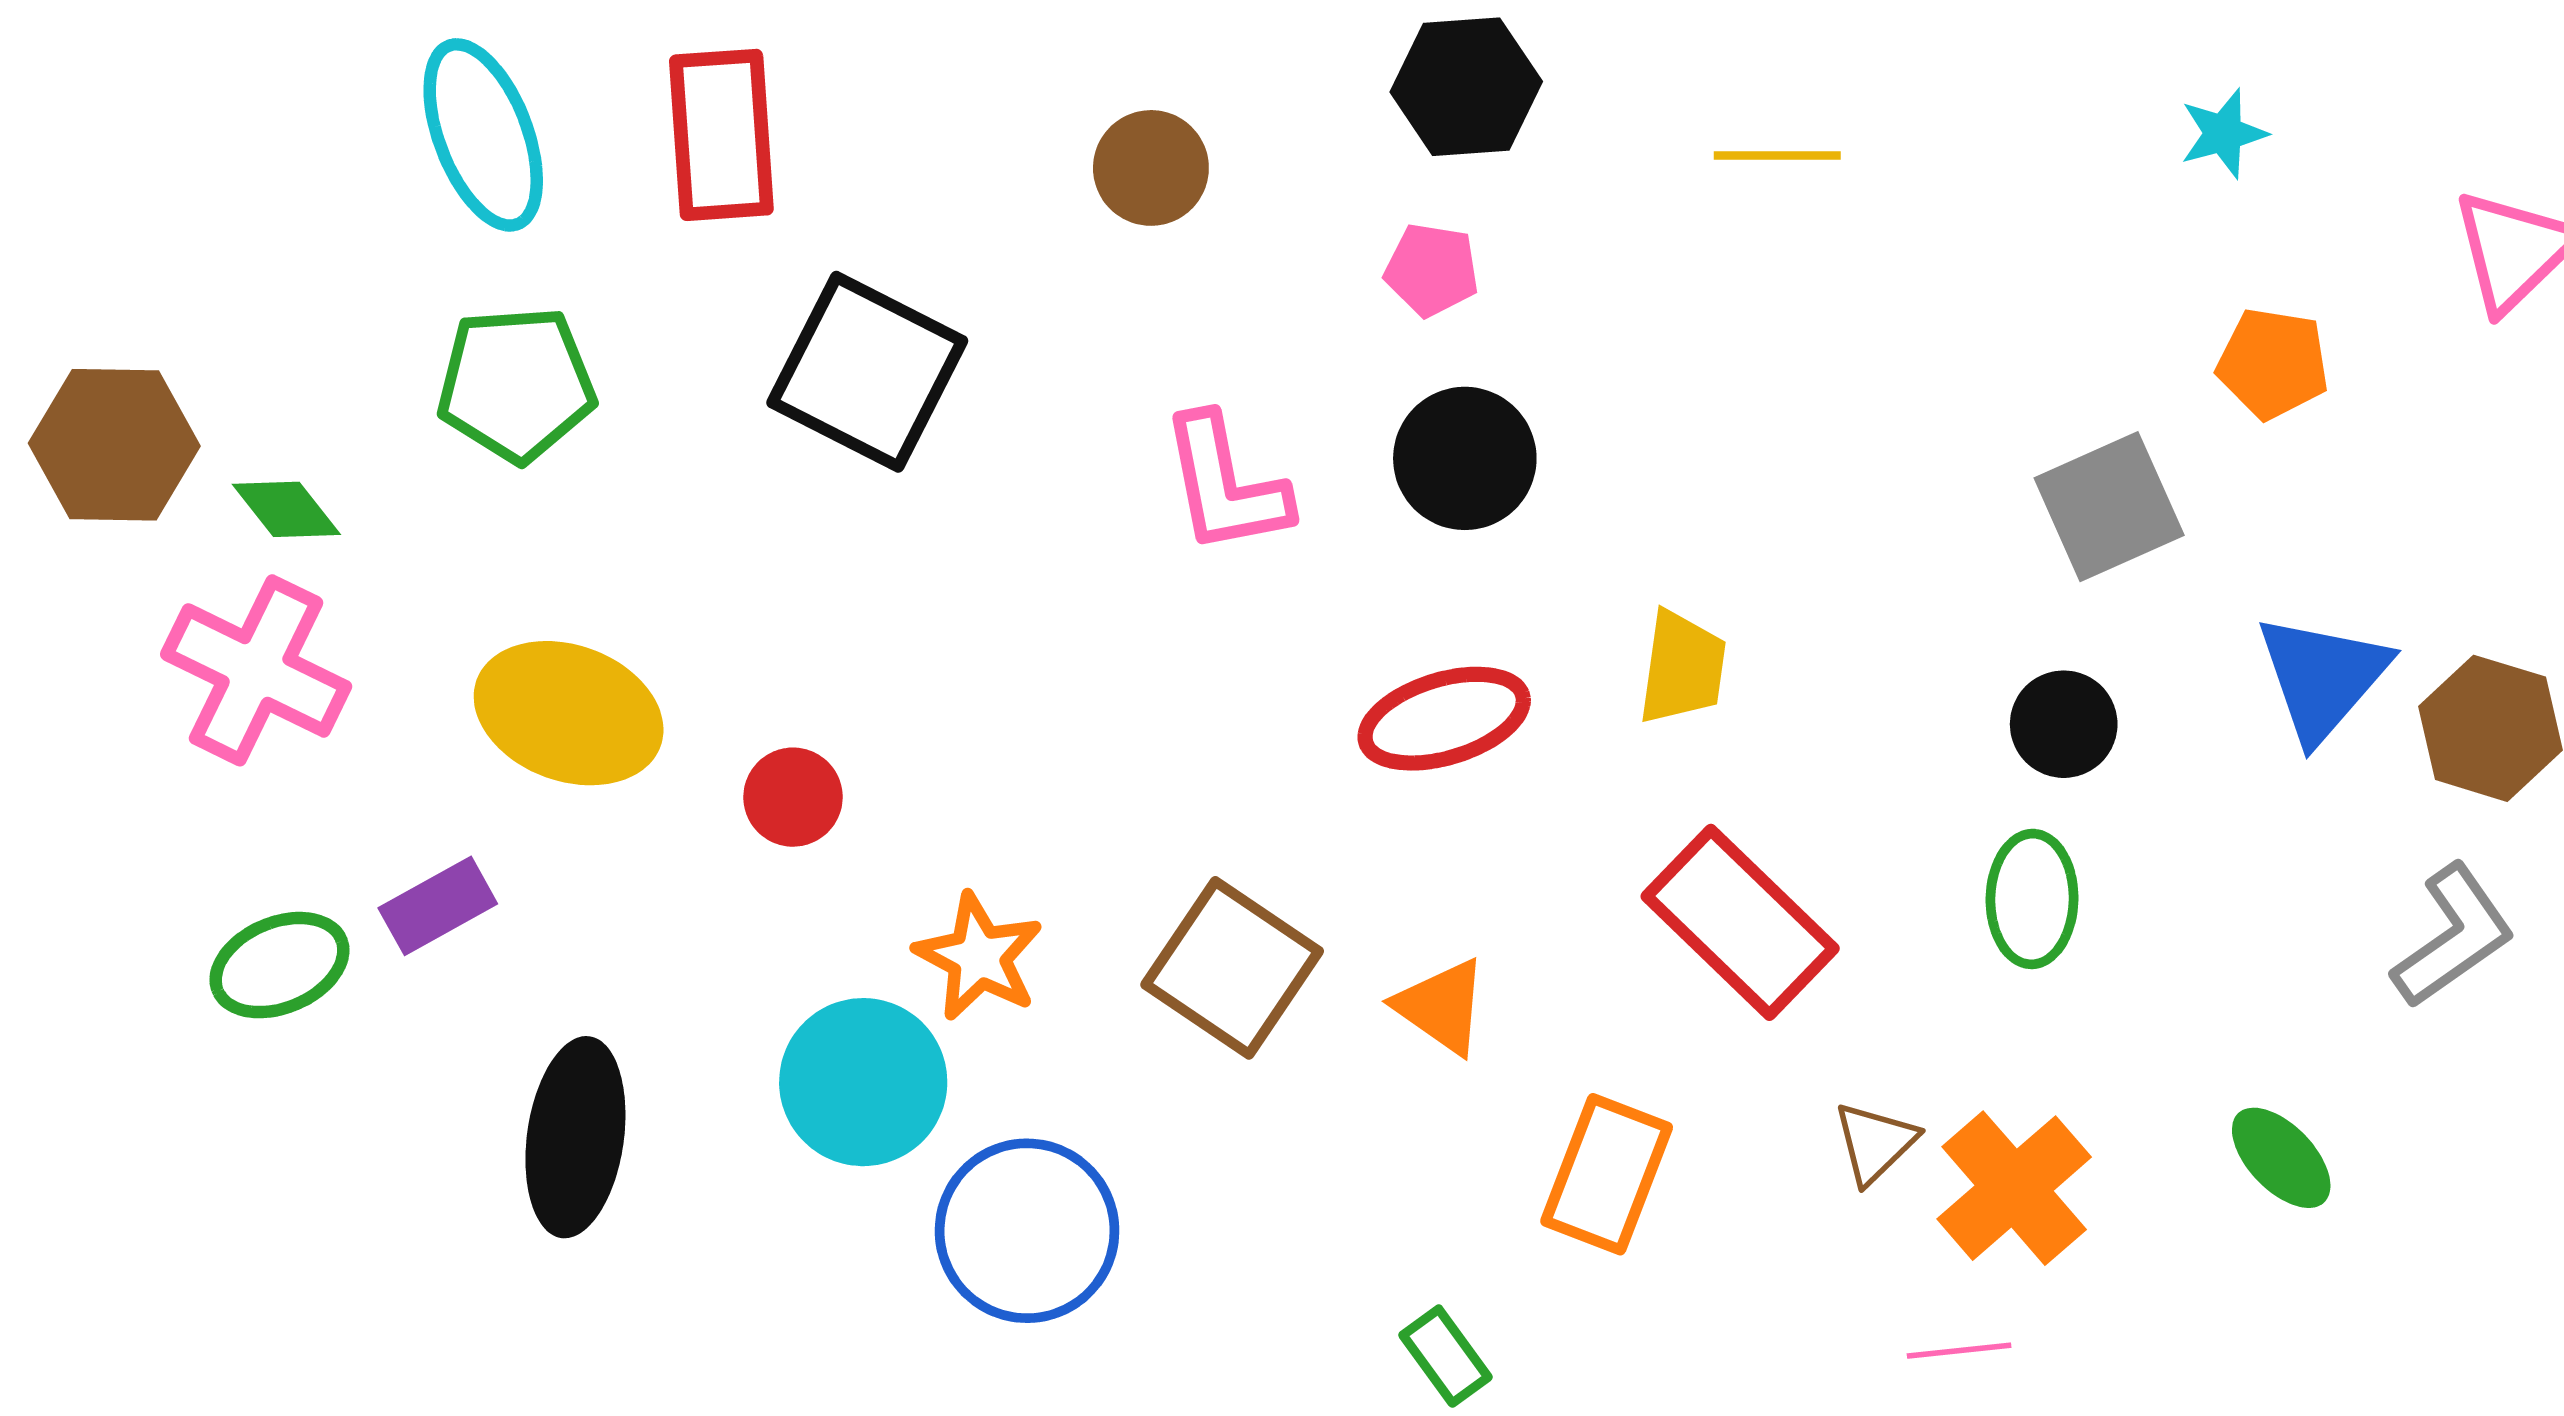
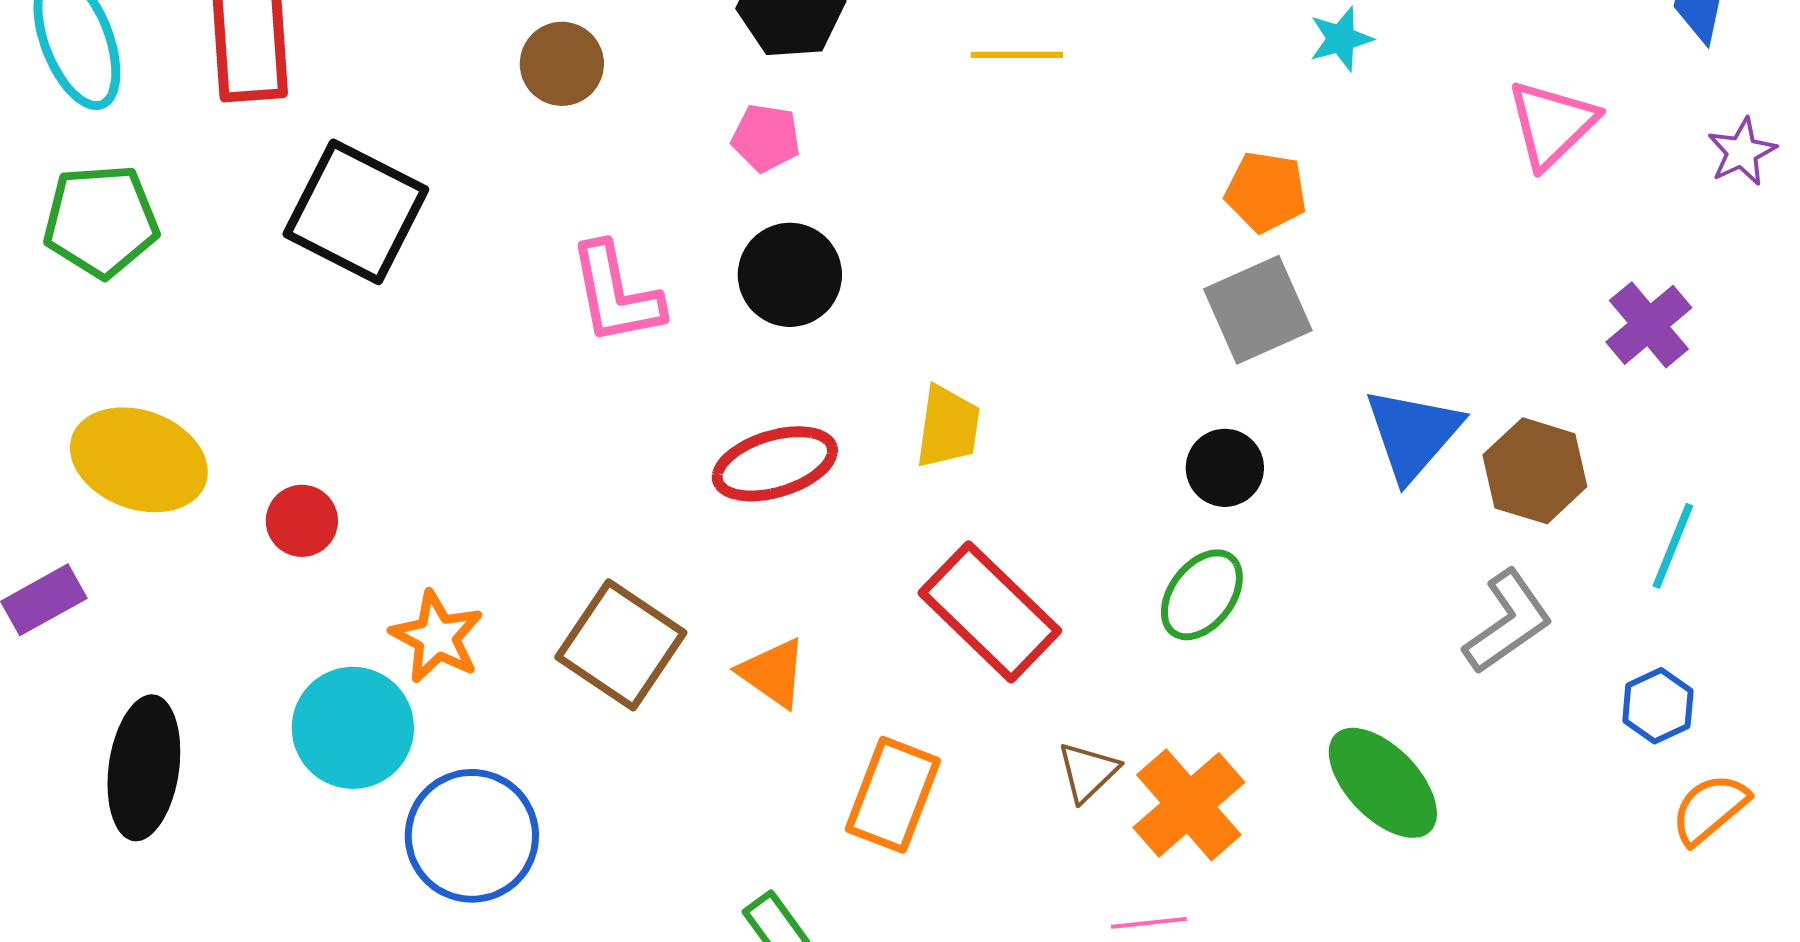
orange pentagon: (2273, 363) -> (1266, 192), moved
green ellipse: (2032, 899) -> (1202, 595), turned 36
green ellipse: (2281, 1158) -> (1383, 783), size x1.5

